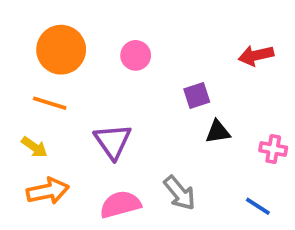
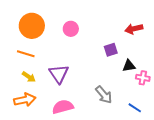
purple square: (197, 96) -> (111, 50), moved
black triangle: (218, 132) -> (129, 66), moved
yellow arrow: (34, 147) -> (29, 77), moved
gray arrow: (180, 193) -> (104, 95), moved

